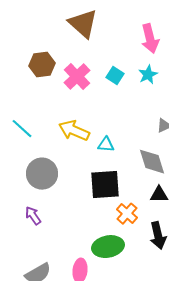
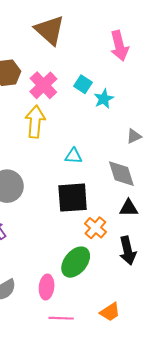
cyan star: (148, 75) -> (104, 99), moved
yellow arrow: (74, 131) -> (35, 122), moved, turned 72
green ellipse: (108, 247) -> (76, 262), turned -40

